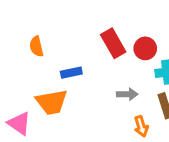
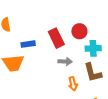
red rectangle: (113, 43) -> (56, 38), moved

